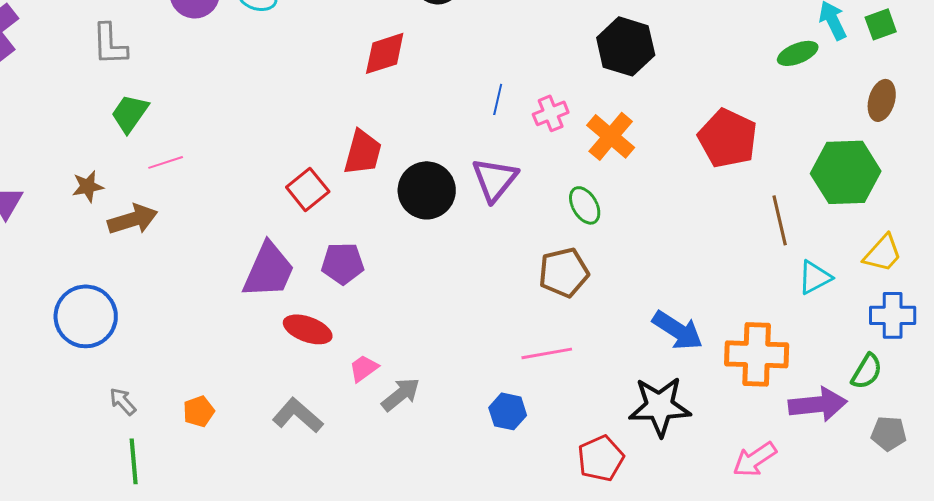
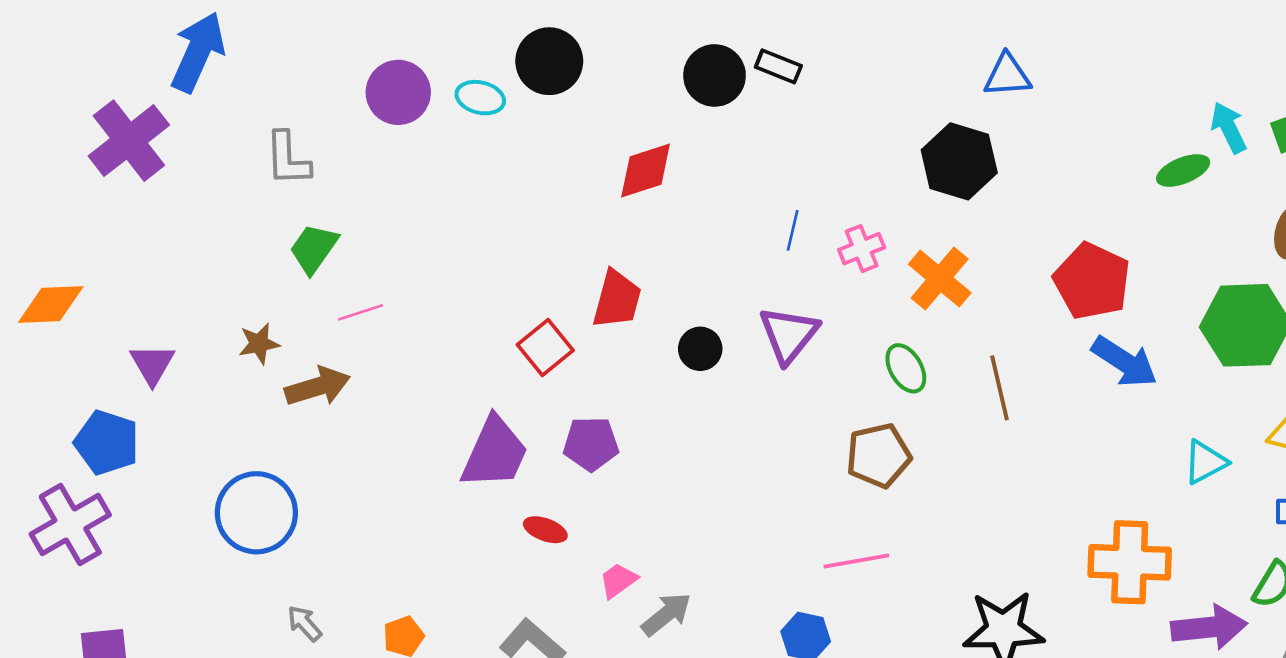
black circle: (427, 190) -> (700, 349), size x0.6
brown line: (780, 220) -> (1000, 388), moved
red ellipse: (308, 329) -> (545, 530), size x0.7
blue arrow: (678, 330) -> (1124, 362), moved

